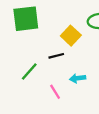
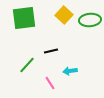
yellow square: (71, 36) -> (64, 15), moved

